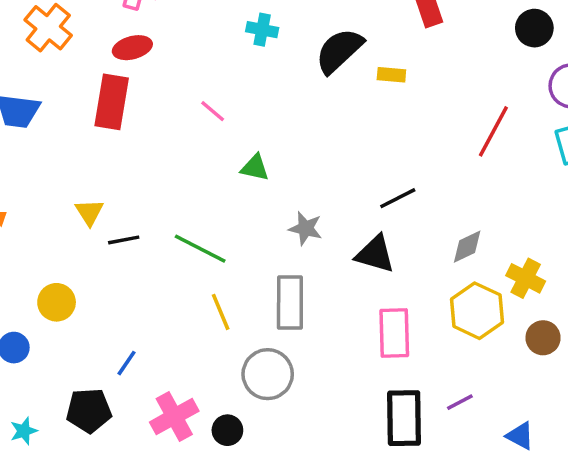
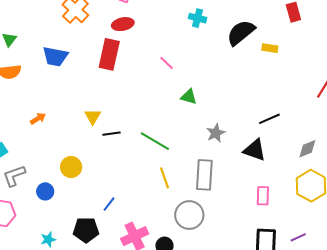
gray star: (305, 228) -> (216, 133), turned 30
pink rectangle: (394, 333) -> (263, 196), size x0.7

